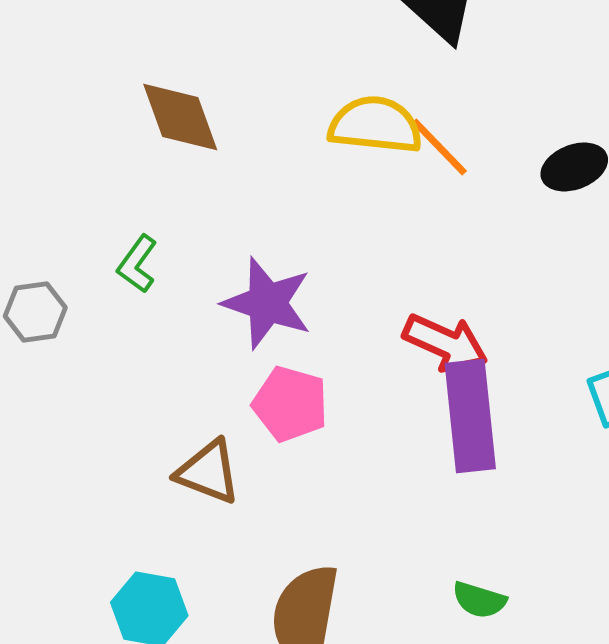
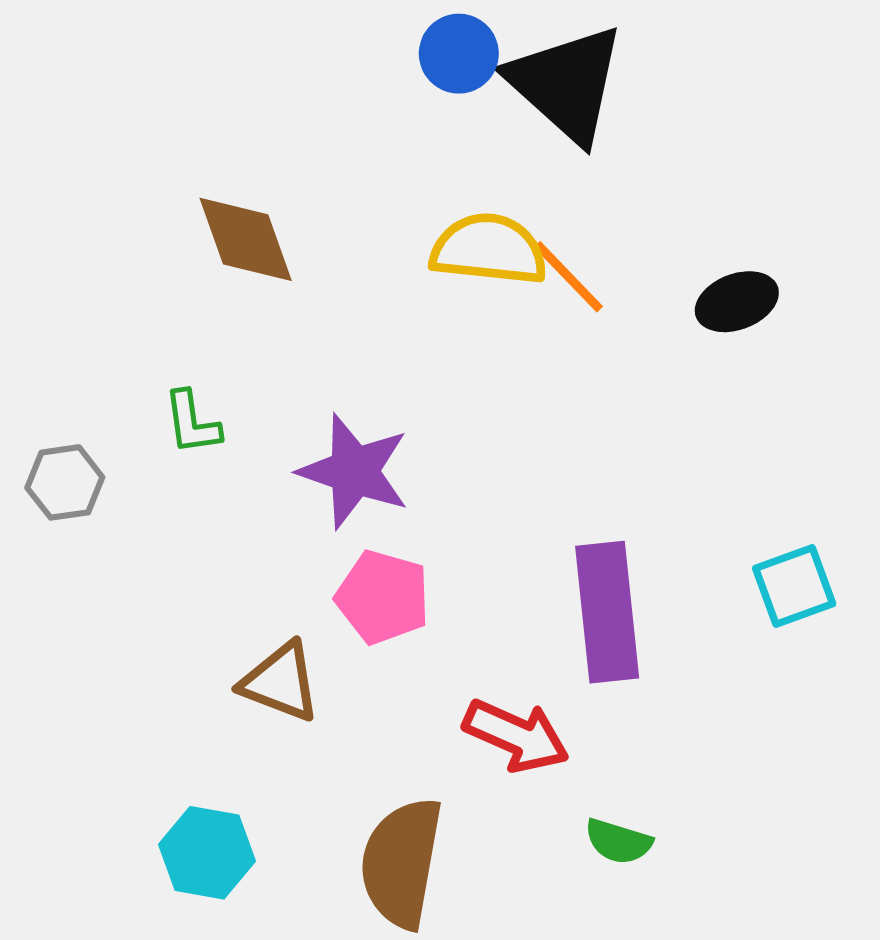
green L-shape: (137, 264) -> (192, 423), turned -44
red arrow: (445, 343) -> (516, 736), moved

